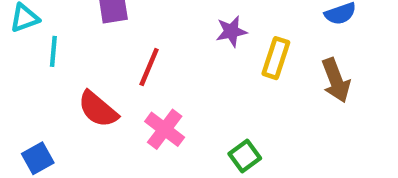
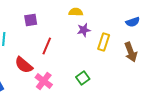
pink cross: (165, 129) -> (44, 81), moved
green square: (245, 156) -> (83, 78), moved

